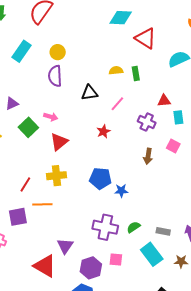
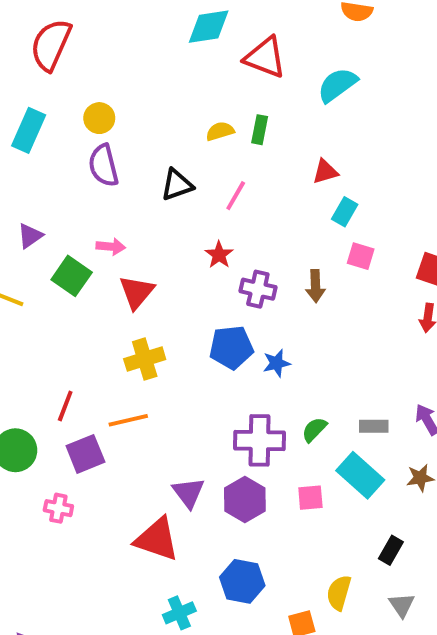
green rectangle: (136, 74) -> (260, 130), turned 32
cyan rectangle: (178, 117) -> (345, 212), moved, turned 48
purple cross: (147, 122) -> (258, 289), moved
red line: (25, 184) -> (65, 406), moved
pink square: (116, 259) -> (310, 498), moved
purple hexagon: (91, 268) -> (245, 499), moved

